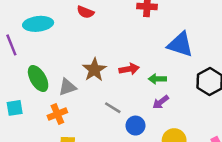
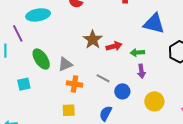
brown star: (94, 70) -> (93, 40), moved
purple arrow: (161, 102) -> (141, 71), turned -56
orange cross: (57, 114) -> (75, 84), moved, turned 35

